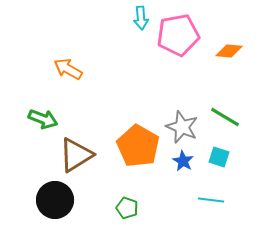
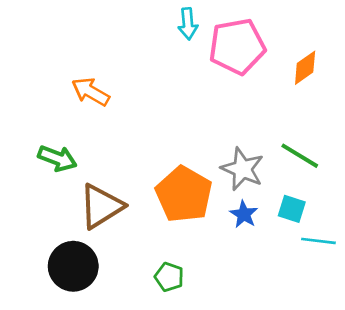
orange diamond: (229, 51) -> (305, 68), turned -40
cyan line: (211, 200) -> (318, 241), moved

